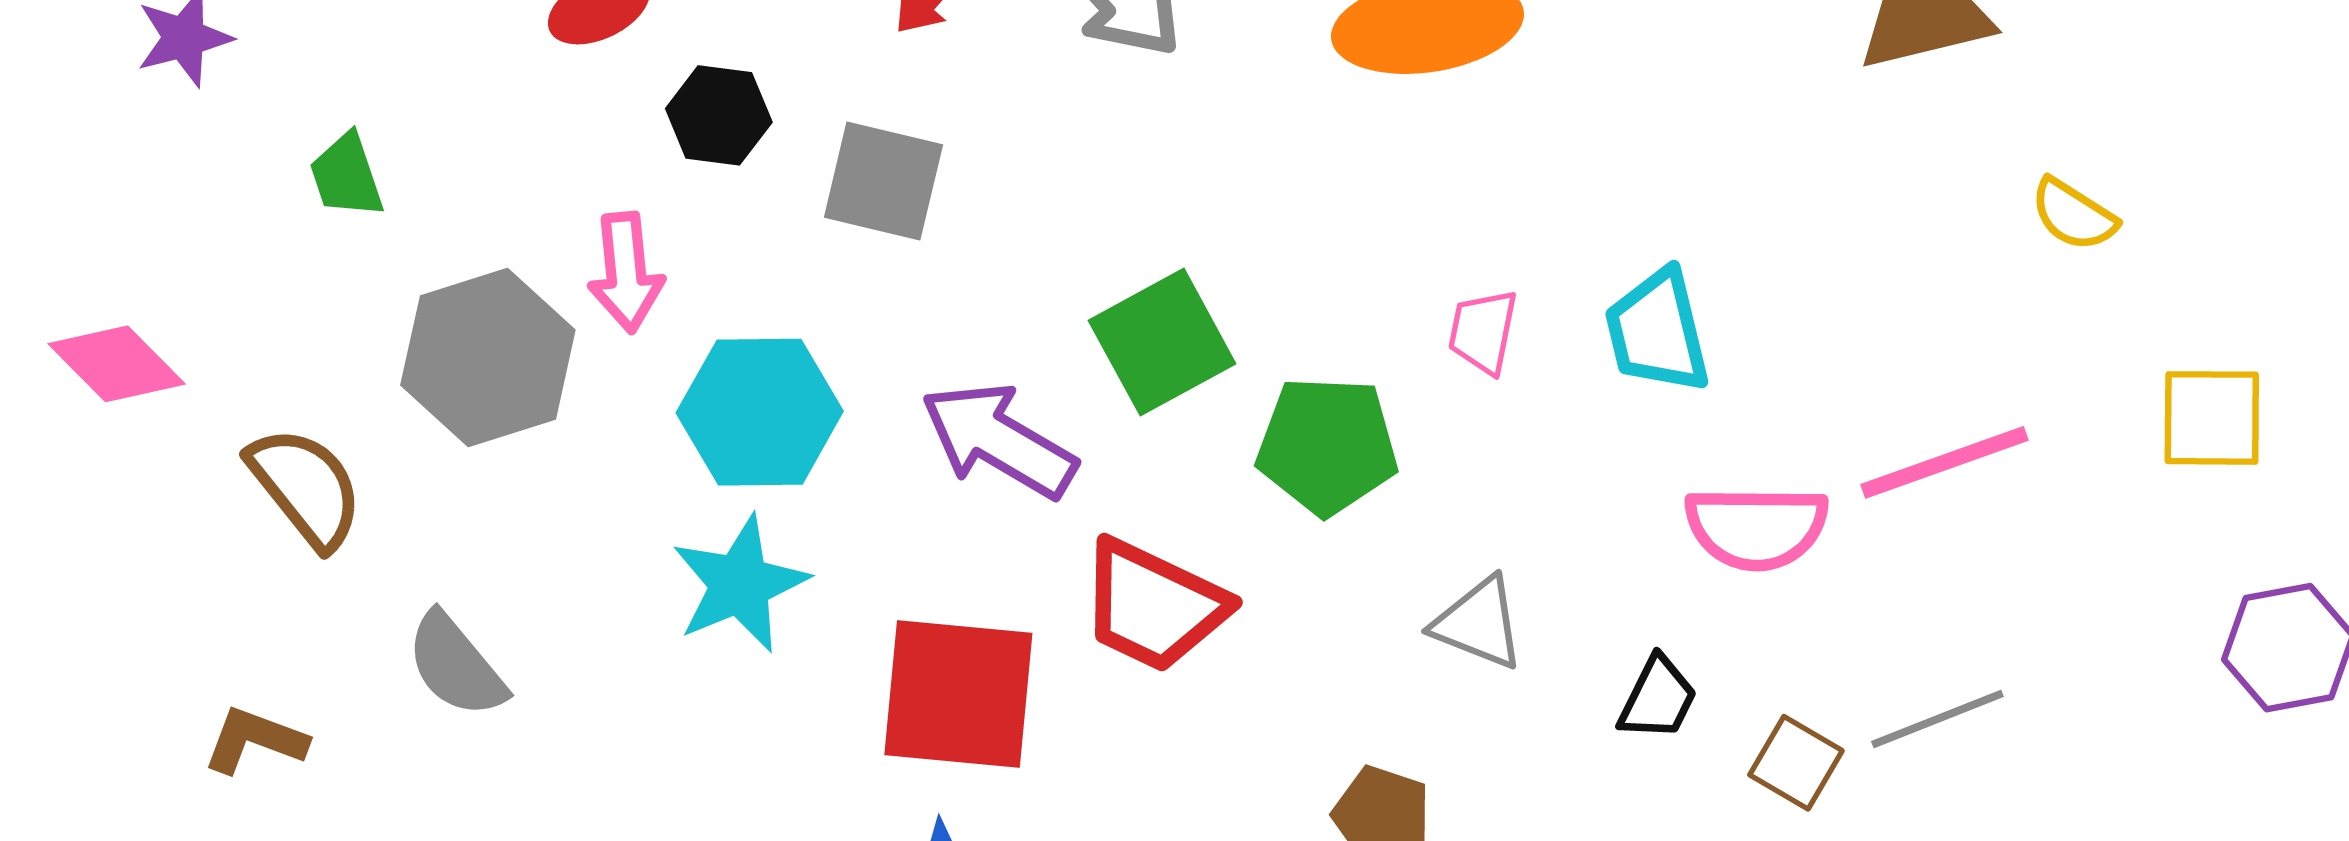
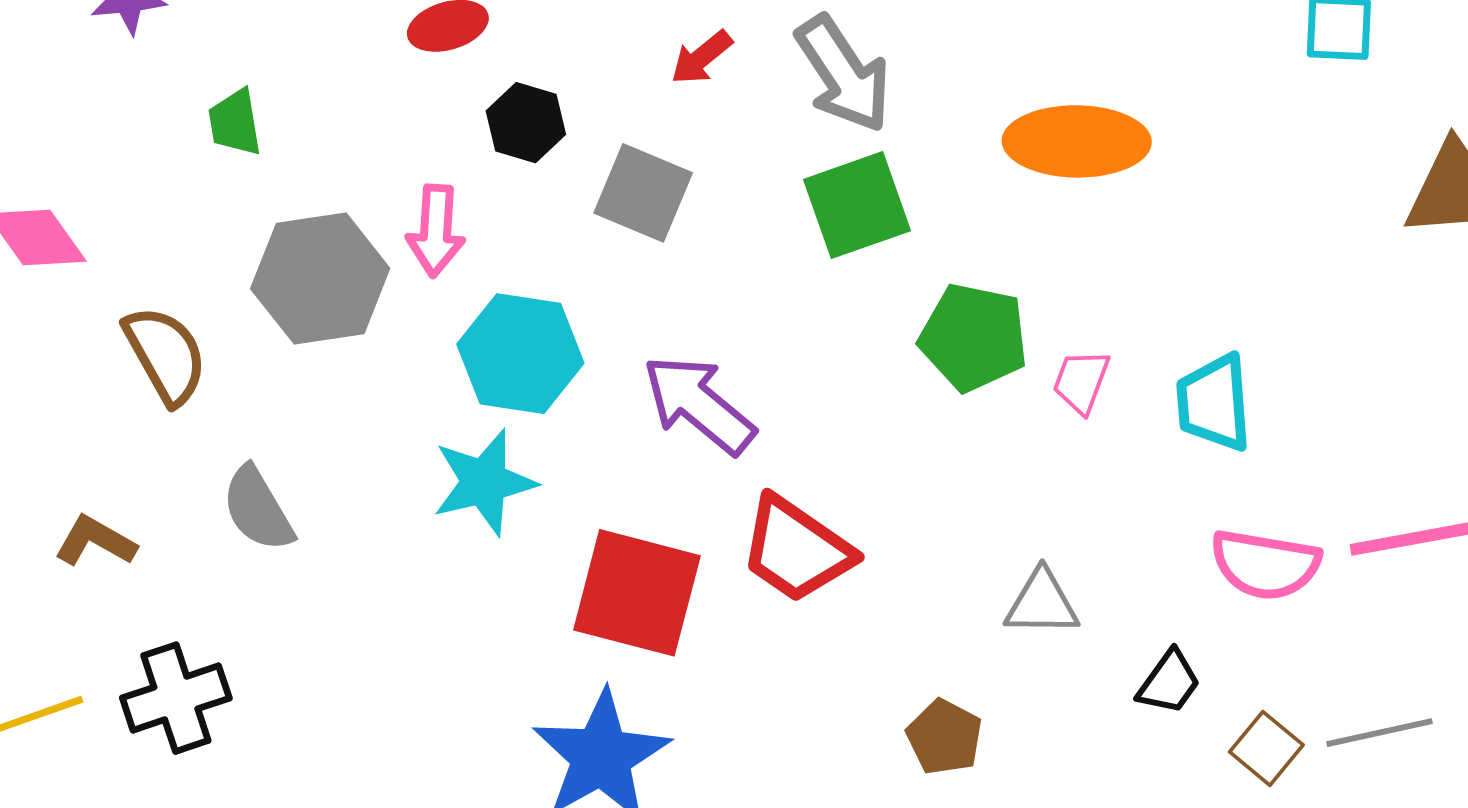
green square: (1162, 342) -> (857, 205), moved
green pentagon: (1327, 446) -> (974, 337), moved
gray triangle: (1479, 623) -> (1042, 603), turned -30

